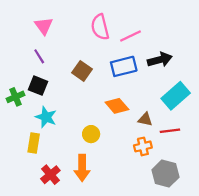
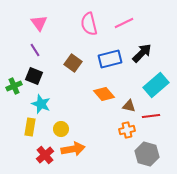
pink line: (130, 36) -> (124, 23), moved
black arrow: (160, 60) -> (142, 53), turned -30
yellow circle: (91, 134) -> (61, 129), moved
orange arrow: (82, 168) -> (73, 149), turned -100

